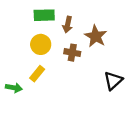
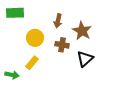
green rectangle: (44, 15) -> (15, 13), moved
black triangle: (113, 81) -> (85, 59), moved

